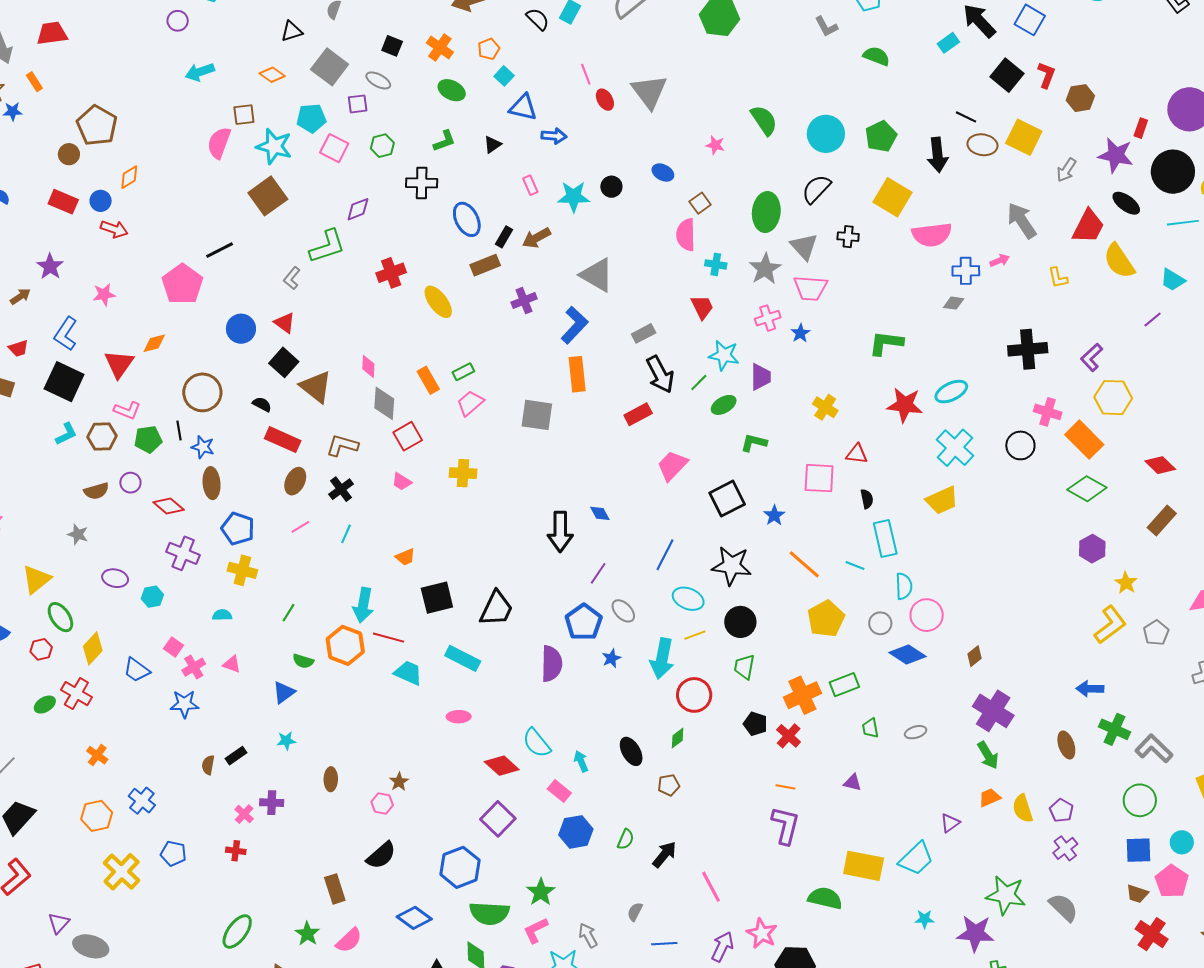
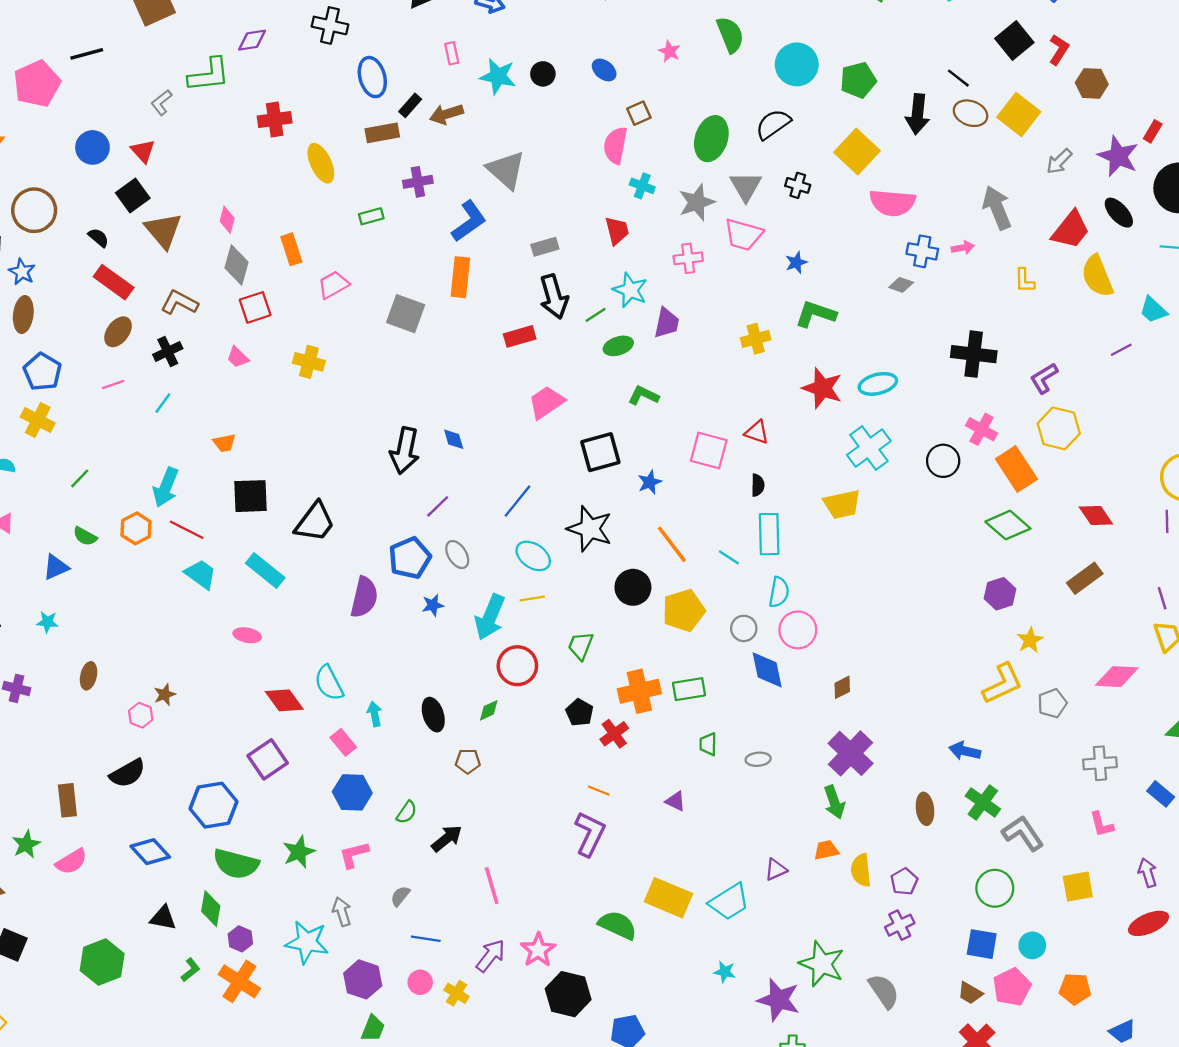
blue star: (800, 333) -> (796, 262), moved
green rectangle: (463, 372) -> (371, 216), moved
yellow cross: (825, 407) -> (756, 339), moved, turned 30
black circle: (740, 622) -> (633, 587), moved
orange hexagon: (345, 645) -> (136, 528), size x0.7
blue diamond: (907, 654) -> (767, 670), turned 33
pink L-shape: (536, 930) -> (354, 855), moved

